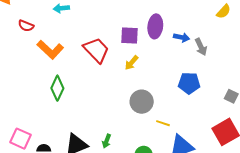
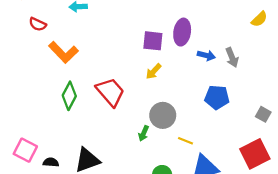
blue arrow: (182, 37) -> (206, 55), moved
red trapezoid: (96, 50) -> (110, 92), moved
green arrow: (107, 141) -> (144, 133), moved

